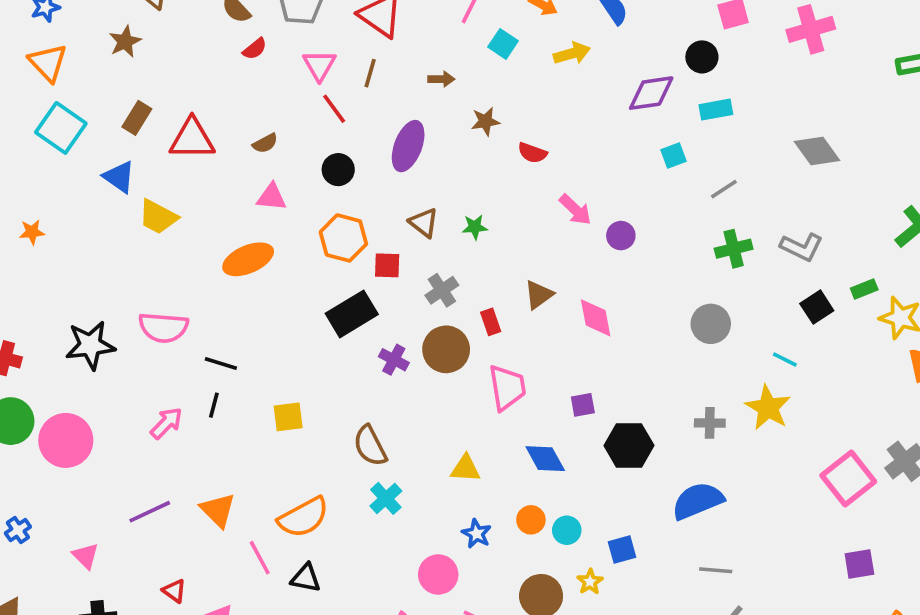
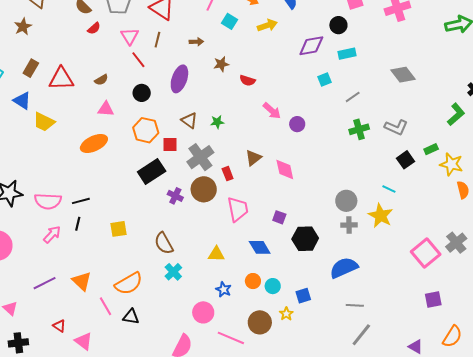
gray cross: (442, 290) -> (200, 157), size x1.5
gray circle: (711, 324) -> (346, 201), moved
pink semicircle: (163, 327) -> (48, 201), moved
black line: (221, 363) -> (81, 201), turned -30
purple square: (583, 405) -> (279, 217), turned 32

